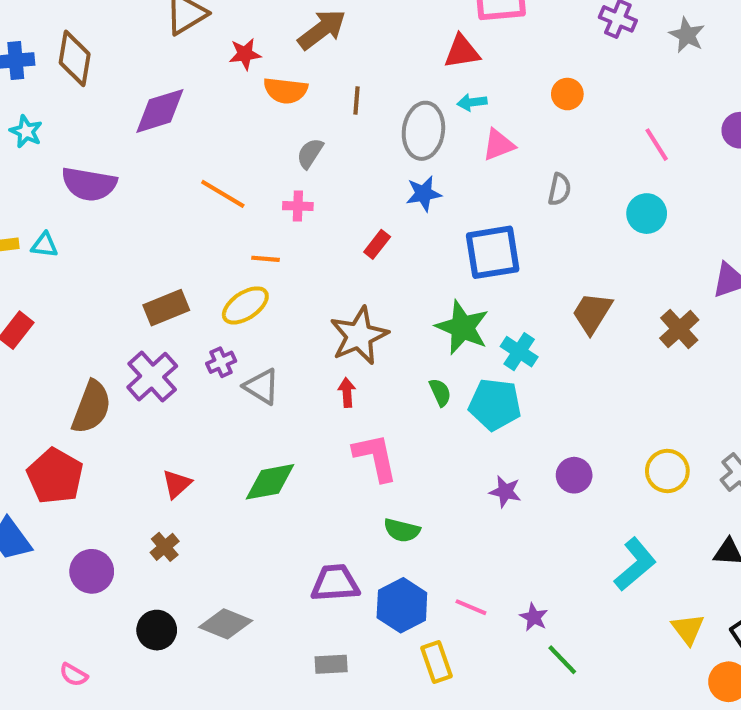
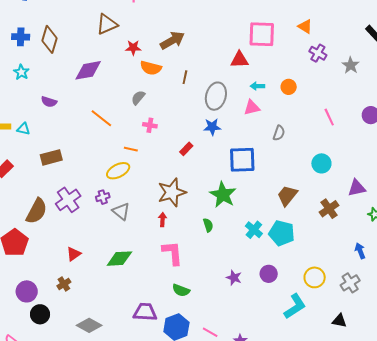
cyan arrow: (472, 102) -> (257, 86), moved
gray semicircle: (310, 153) -> (138, 98), moved
purple semicircle: (89, 184) -> (49, 102), size x0.6
orange line: (223, 194) -> (101, 118), moved
cyan circle: (647, 214) -> (321, 163), moved
brown rectangle: (166, 308) -> (51, 157), moved
cyan cross: (519, 352) -> (254, 230), moved
cyan pentagon: (495, 404) -> (282, 233), moved
cyan L-shape: (635, 564) -> (295, 306), moved
black circle: (157, 630) -> (40, 314), moved

